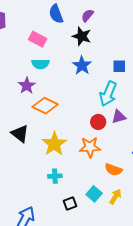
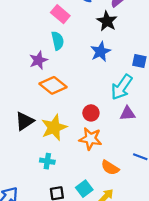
cyan semicircle: (40, 64) -> (58, 41), turned -114
red circle: (98, 122) -> (91, 113), moved
black triangle: (20, 134) -> (25, 121), moved, turned 36

